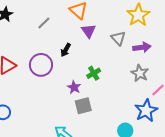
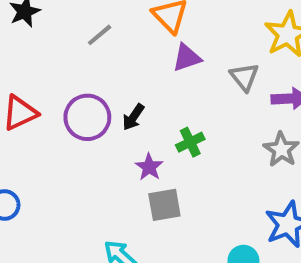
purple triangle: (89, 31) -> (187, 58), turned 42
black arrow: (66, 50) -> (133, 117), moved

